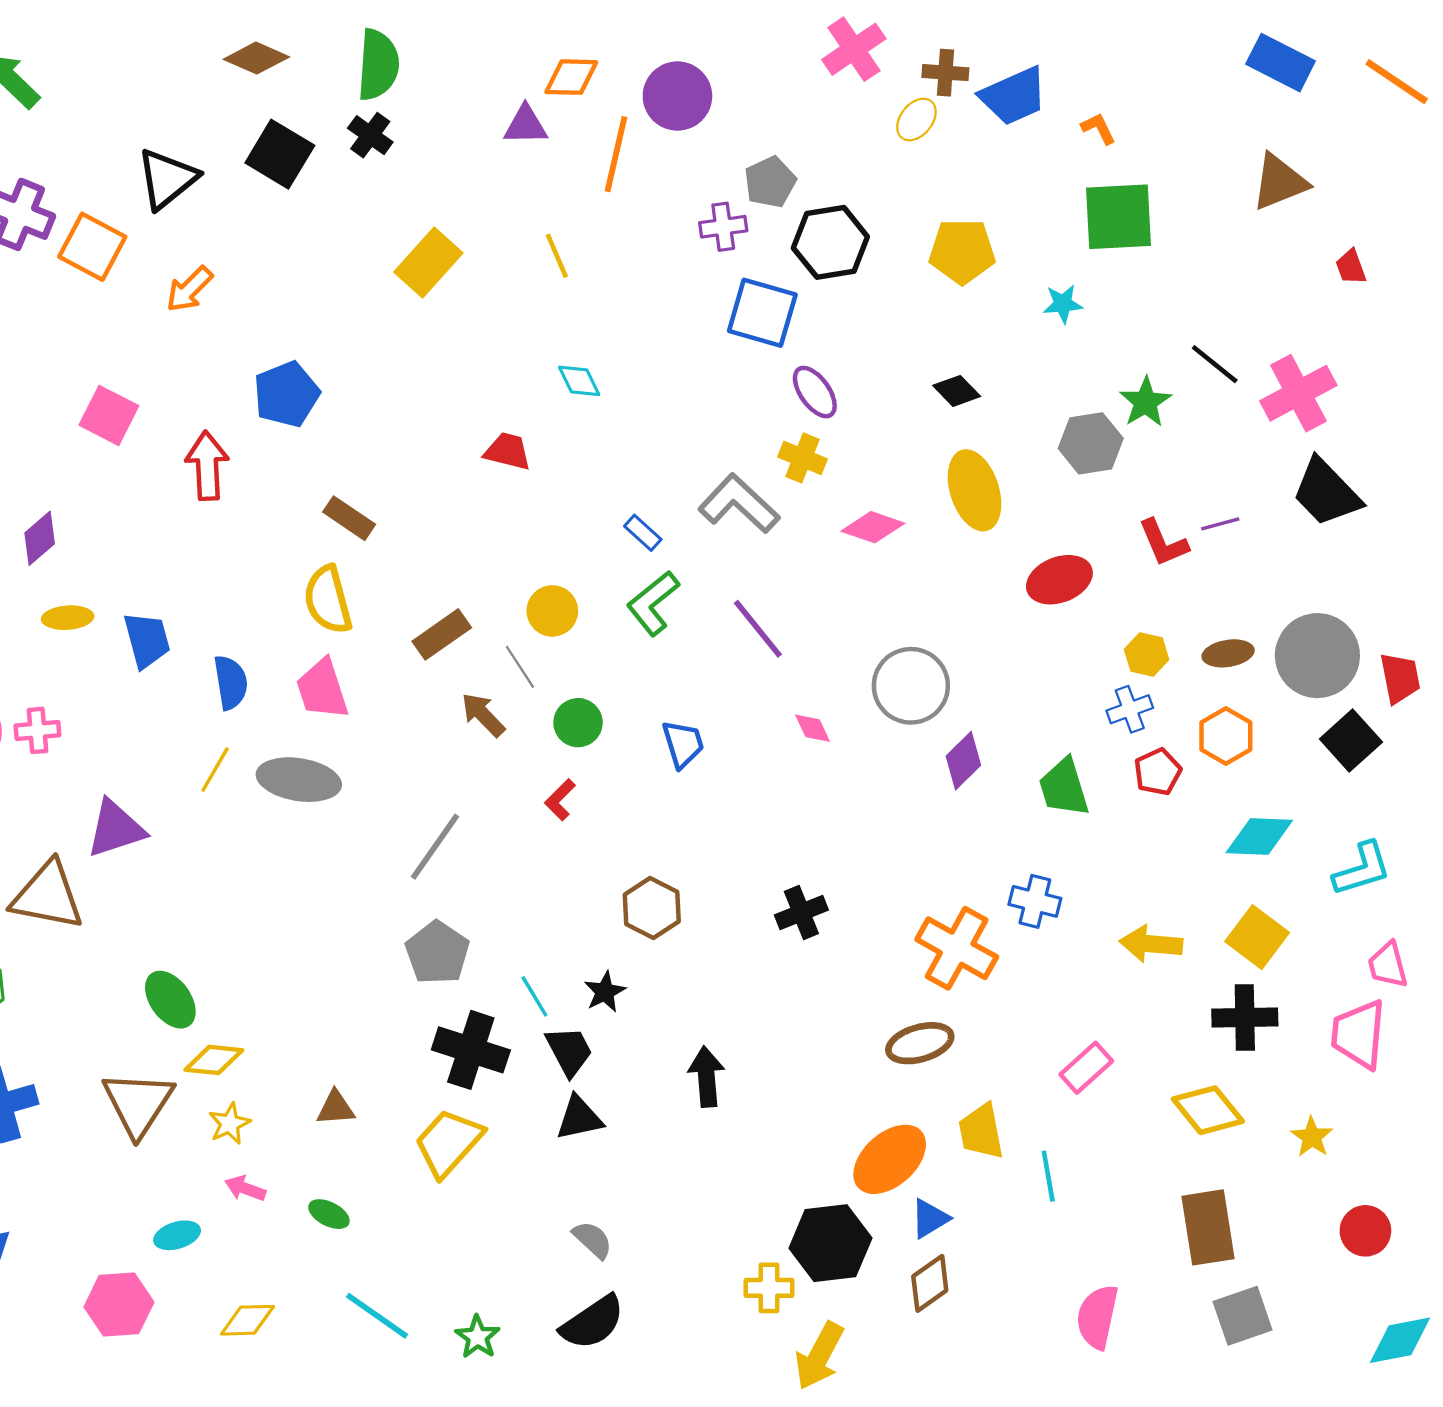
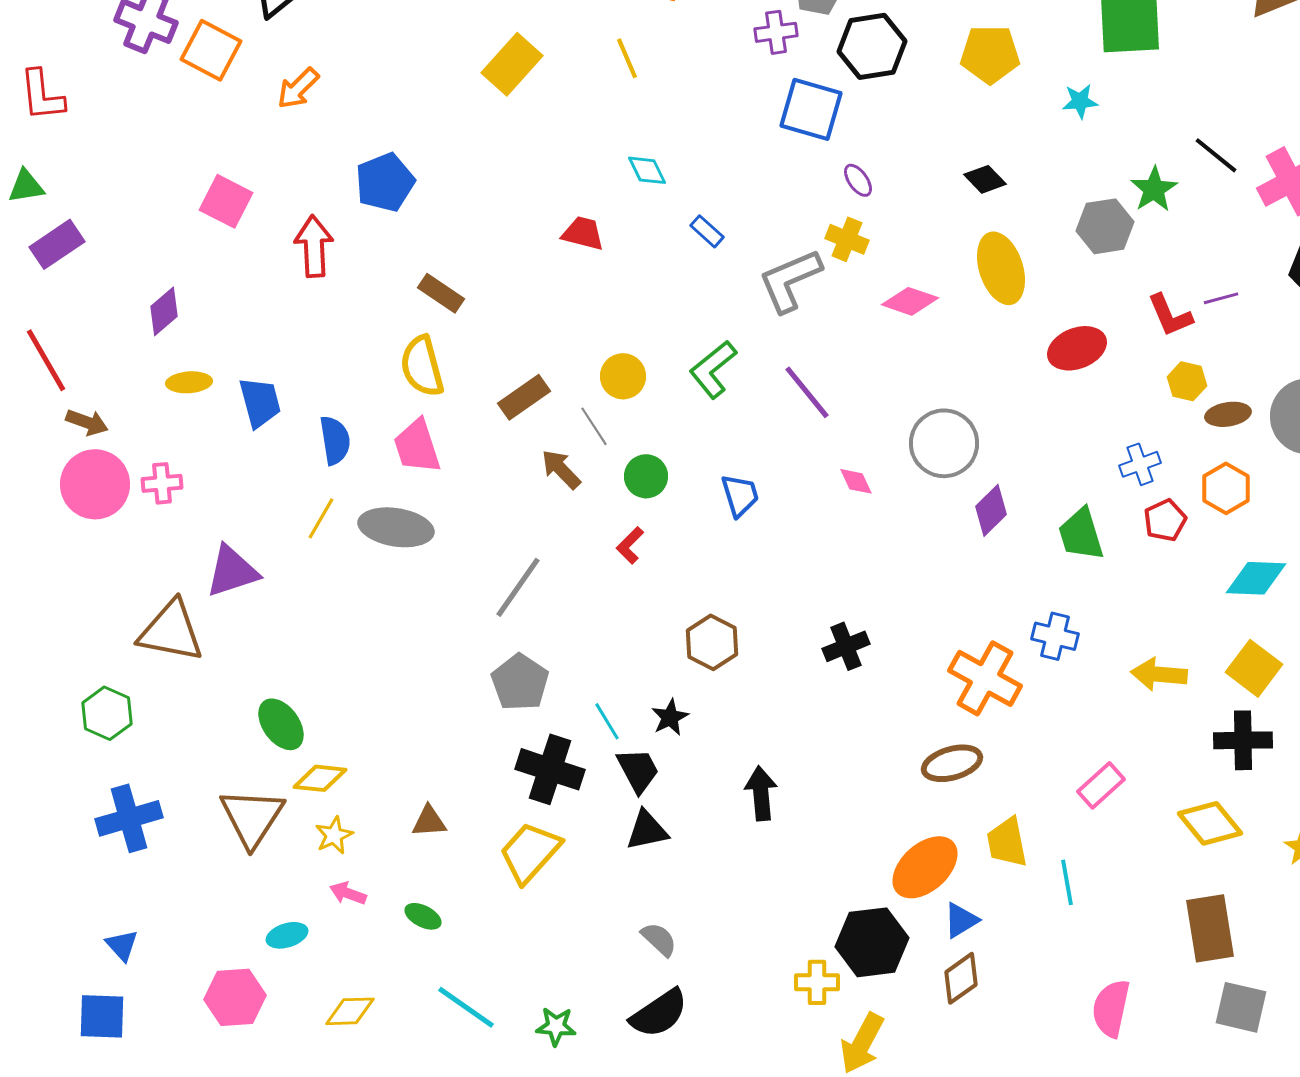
purple ellipse: (815, 392) -> (858, 180), size x0.7
gray L-shape: (739, 504) -> (790, 280), turned -66
blue rectangle: (643, 533) -> (707, 231), moved
yellow hexagon: (1147, 655) -> (1187, 381), moved
gray square: (1243, 1316) -> (1241, 1007), turned 32
green star: (478, 1337) -> (556, 1026), turned -30

